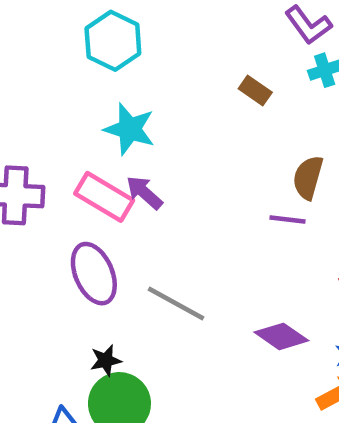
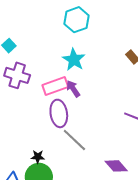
pink rectangle: (104, 197) -> (55, 86), turned -65
purple ellipse: (94, 274) -> (59, 113), moved

